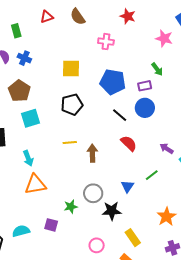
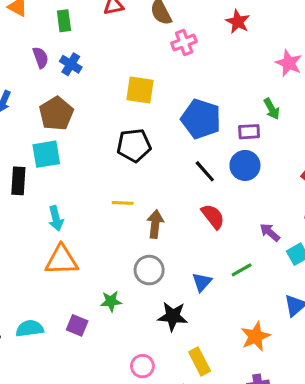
pink cross: (106, 42) -> (184, 42), moved, turned -35
cyan square: (30, 118) -> (46, 154), moved
gray circle: (93, 193) -> (149, 270), moved

